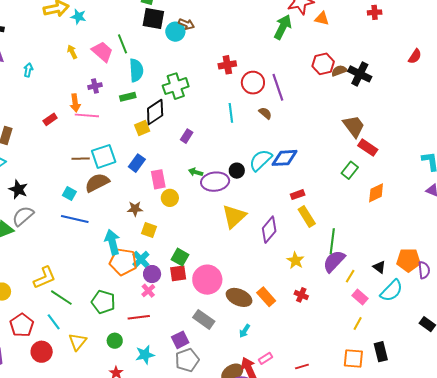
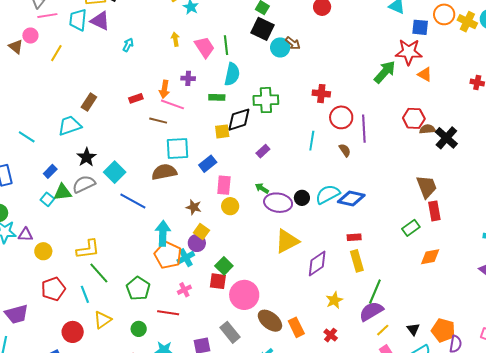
red rectangle: (368, 148) -> (434, 211), turned 30
brown line: (81, 159) -> (158, 121), moved
cyan square: (69, 193) -> (115, 172), moved, size x1.5
purple circle: (152, 274) -> (197, 243), moved
red circle: (42, 352) -> (73, 332), moved

